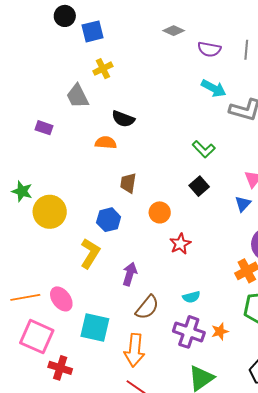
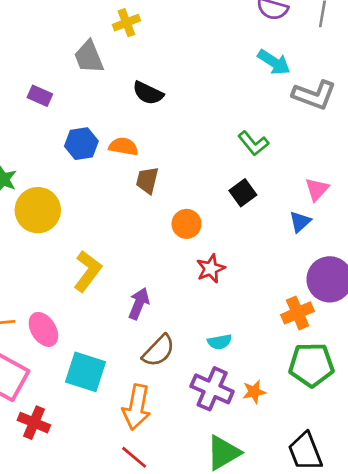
orange semicircle: (106, 143) -> (123, 146), moved
blue hexagon: (109, 220) -> (81, 144), moved

